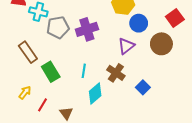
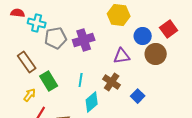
blue circle: (139, 23) -> (143, 36), moved
purple triangle: (126, 46) -> (122, 56), turned 30
yellow arrow: (25, 92) -> (30, 95), moved

